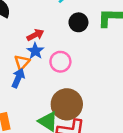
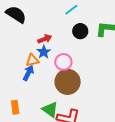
orange triangle: (22, 62) -> (32, 60), turned 32
brown circle: (67, 104) -> (68, 82), moved

